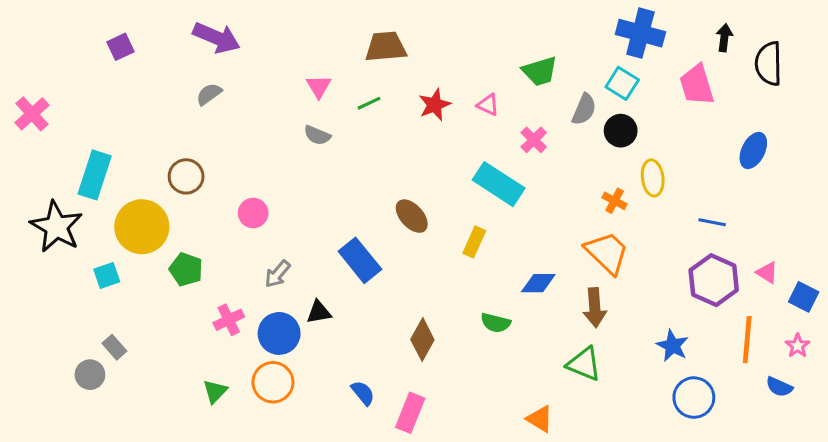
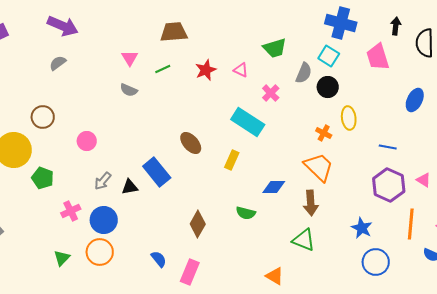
black triangle: (319, 312) -> (130, 187), moved

